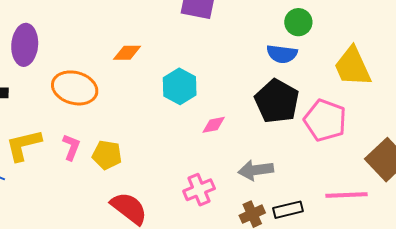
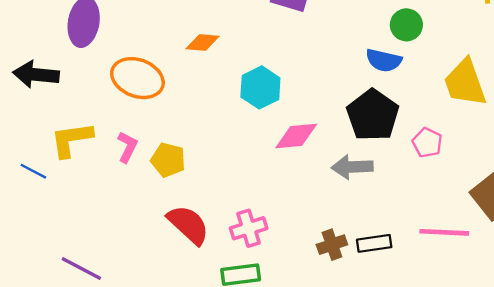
pink pentagon: (325, 120) -> (427, 143), size x0.6
pink diamond: (214, 125) -> (296, 136), size x1.5
gray arrow: (256, 170) -> (352, 167), moved
pink cross: (199, 190) -> (249, 228), moved

